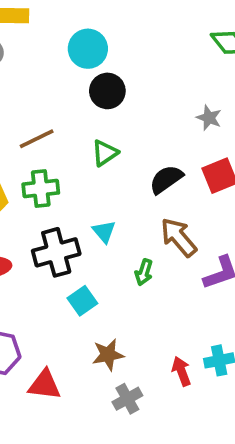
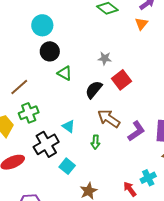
cyan circle: (88, 49) -> (42, 25), moved
gray star: (209, 118) -> (105, 58), moved
green triangle: (105, 153) -> (65, 73), moved, turned -42

